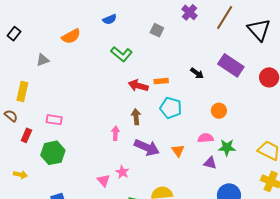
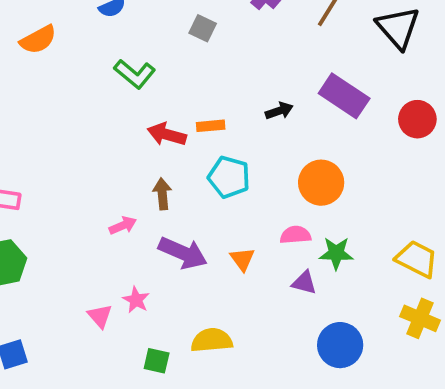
black arrow: (197, 73) -> (279, 111), turned -56
orange circle: (219, 111) -> (321, 183), size x1.5
pink arrow: (115, 133) -> (123, 225), turned 64

